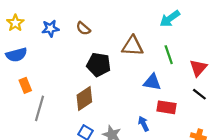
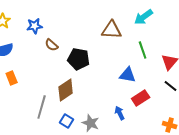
brown semicircle: (83, 28) -> (52, 45), moved
brown triangle: (133, 46) -> (112, 30), moved
red rectangle: (167, 107) -> (141, 98), turned -42
gray line: (39, 108) -> (42, 107), moved

